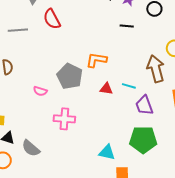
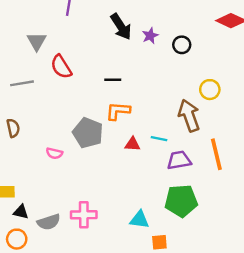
black line: (127, 26) -> (113, 80), moved
purple trapezoid: (144, 105) -> (179, 160), turned 105
pink cross: (64, 119) -> (84, 215), moved
gray semicircle: (31, 148) -> (49, 222), turned -54

